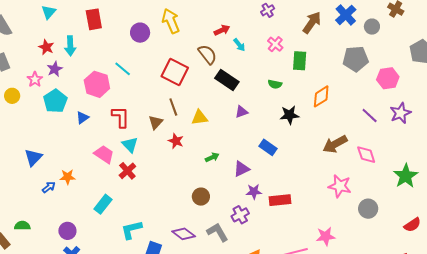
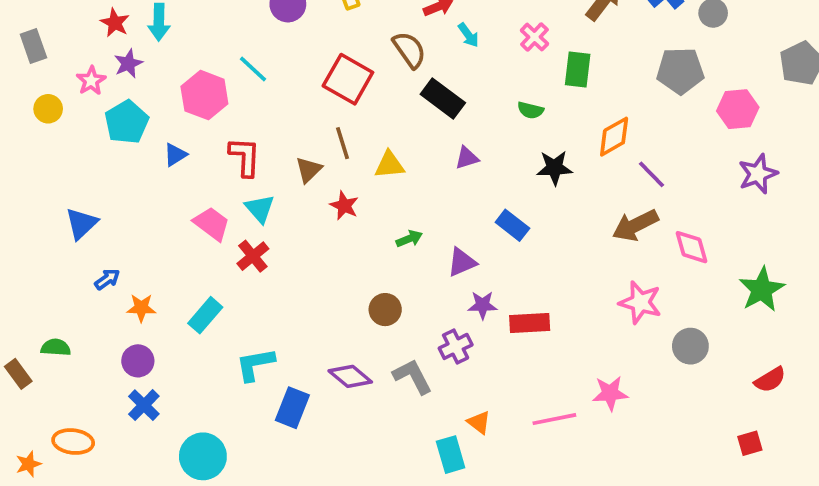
purple line: (370, 116) -> (651, 174), moved
orange star: (68, 177) -> (141, 308), moved

